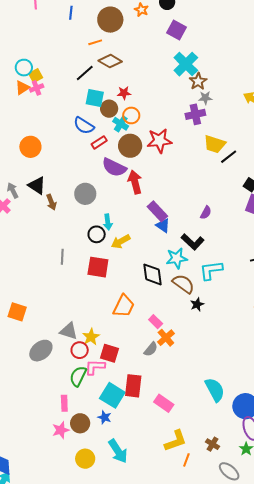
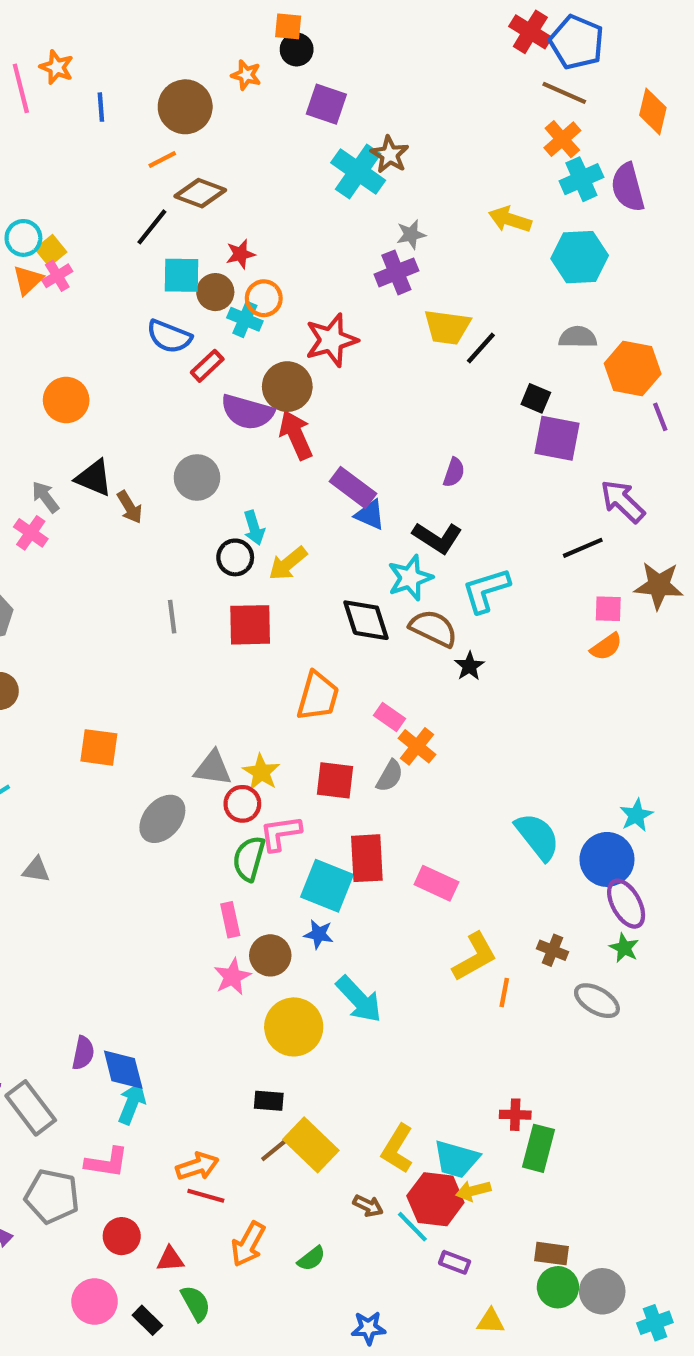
brown star: (198, 81) -> (390, 155), moved
brown circle: (130, 146) -> (287, 387), moved
red square: (109, 353) -> (335, 780), moved
yellow circle: (85, 459) -> (294, 1027), size x1.4

